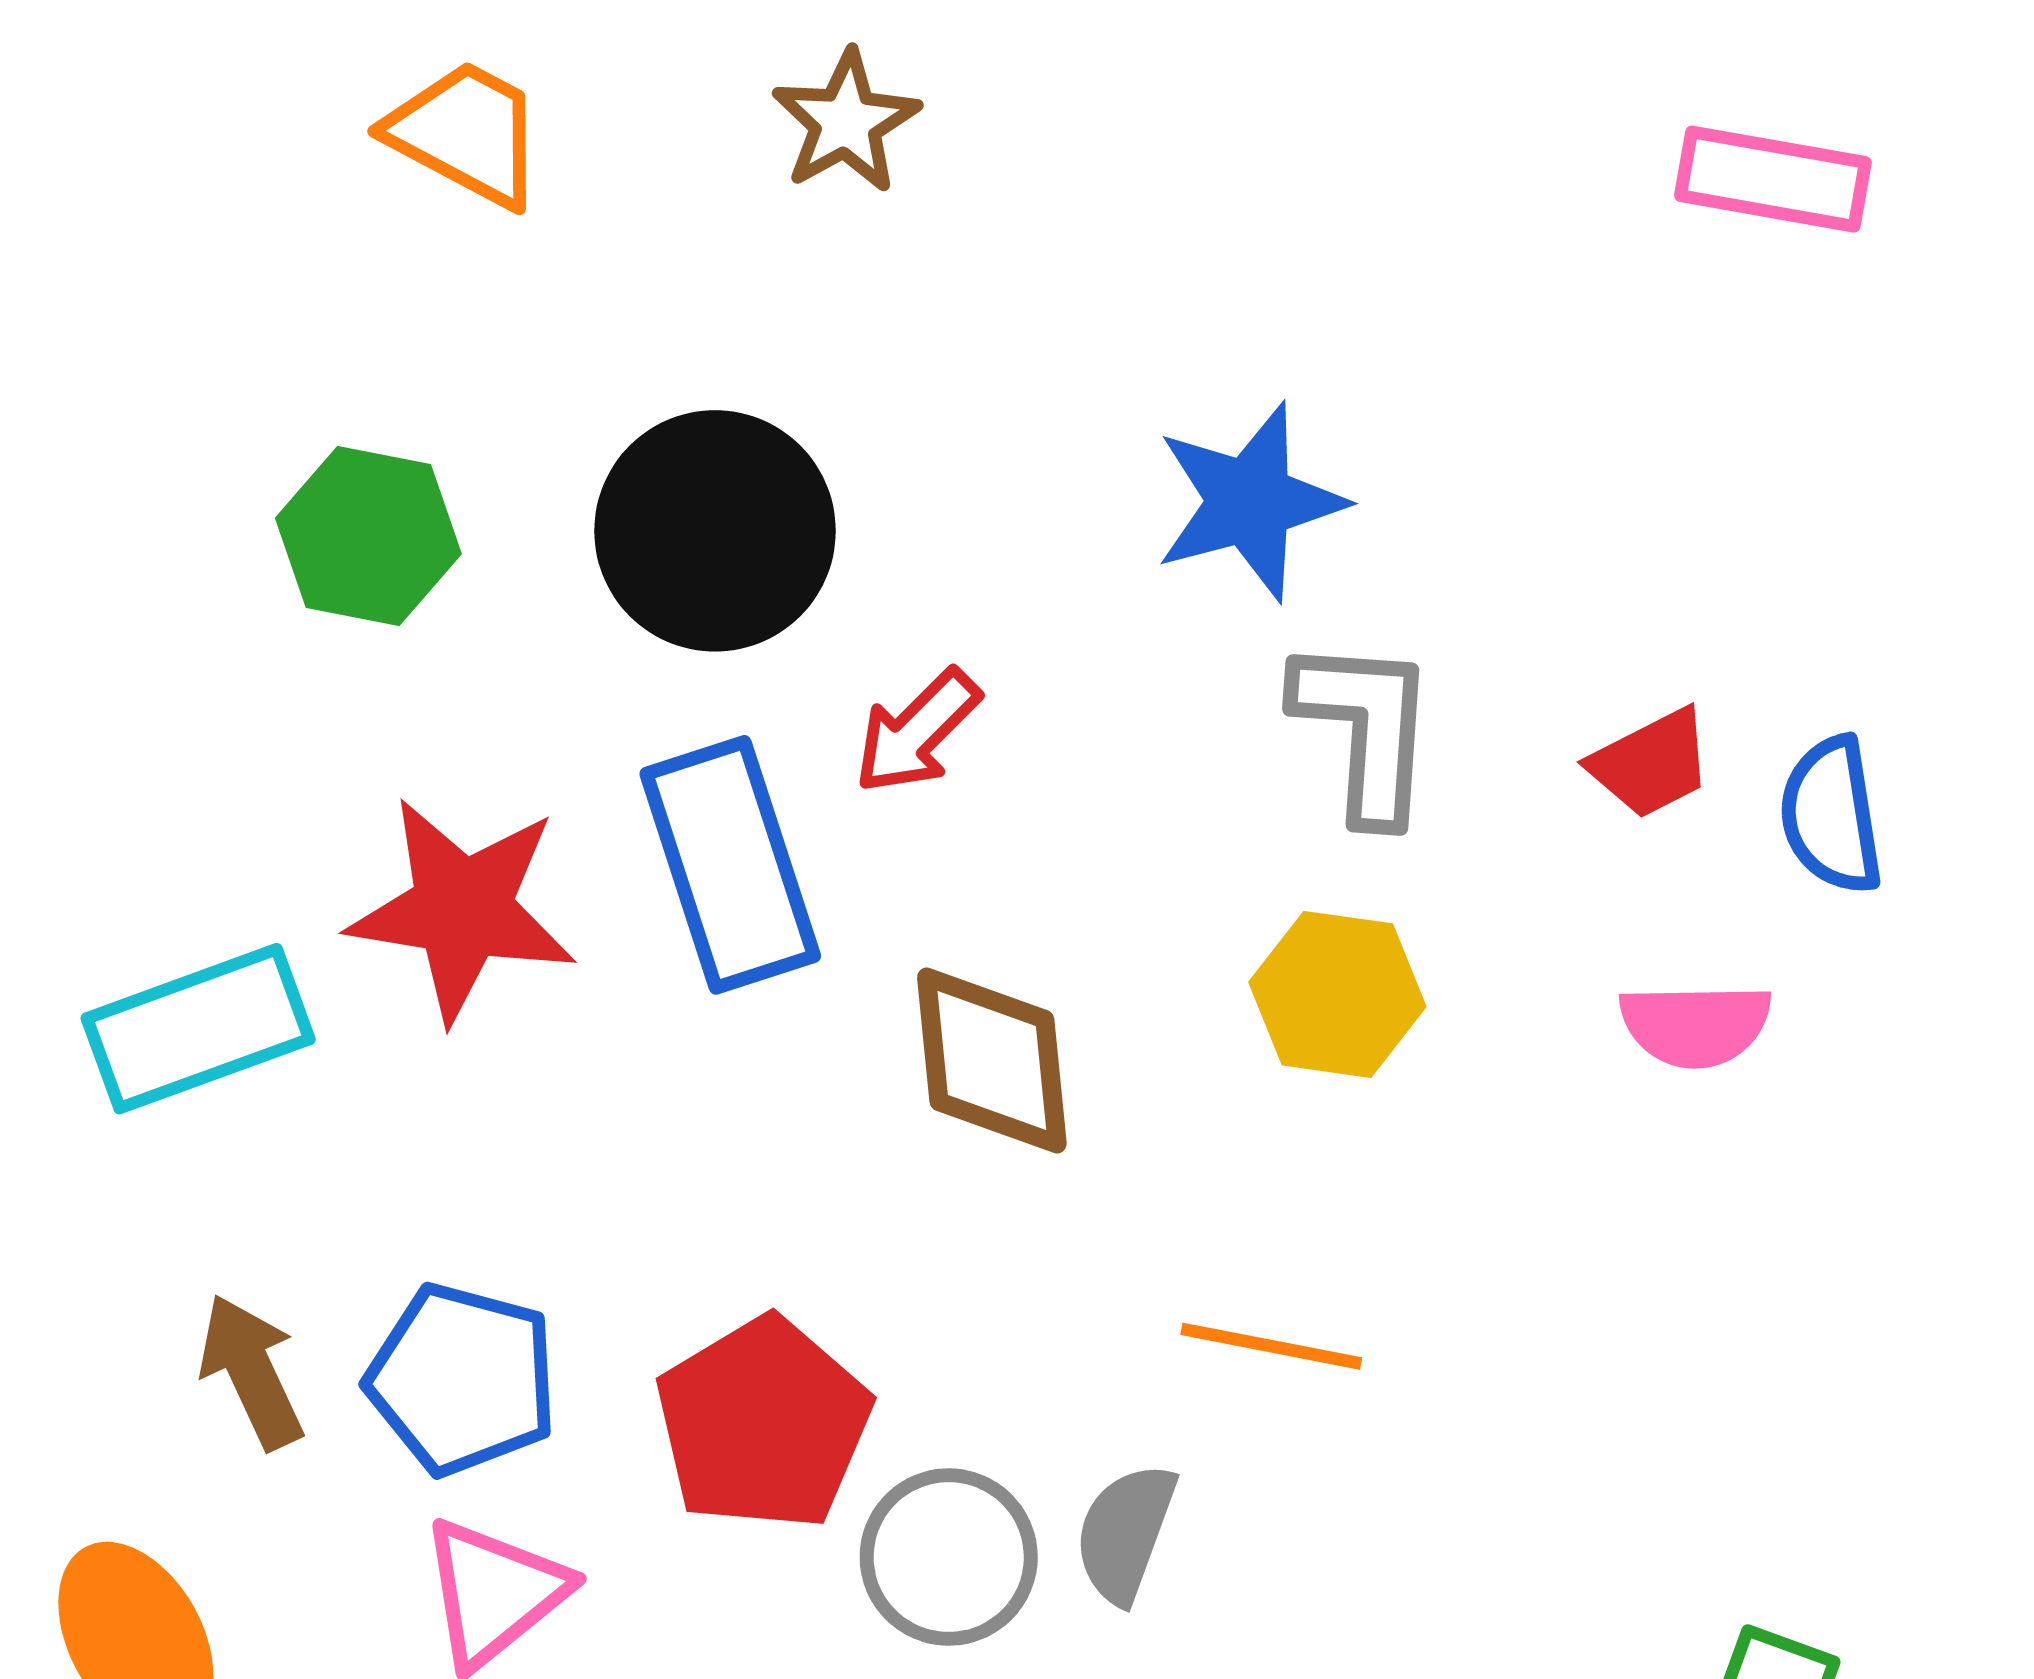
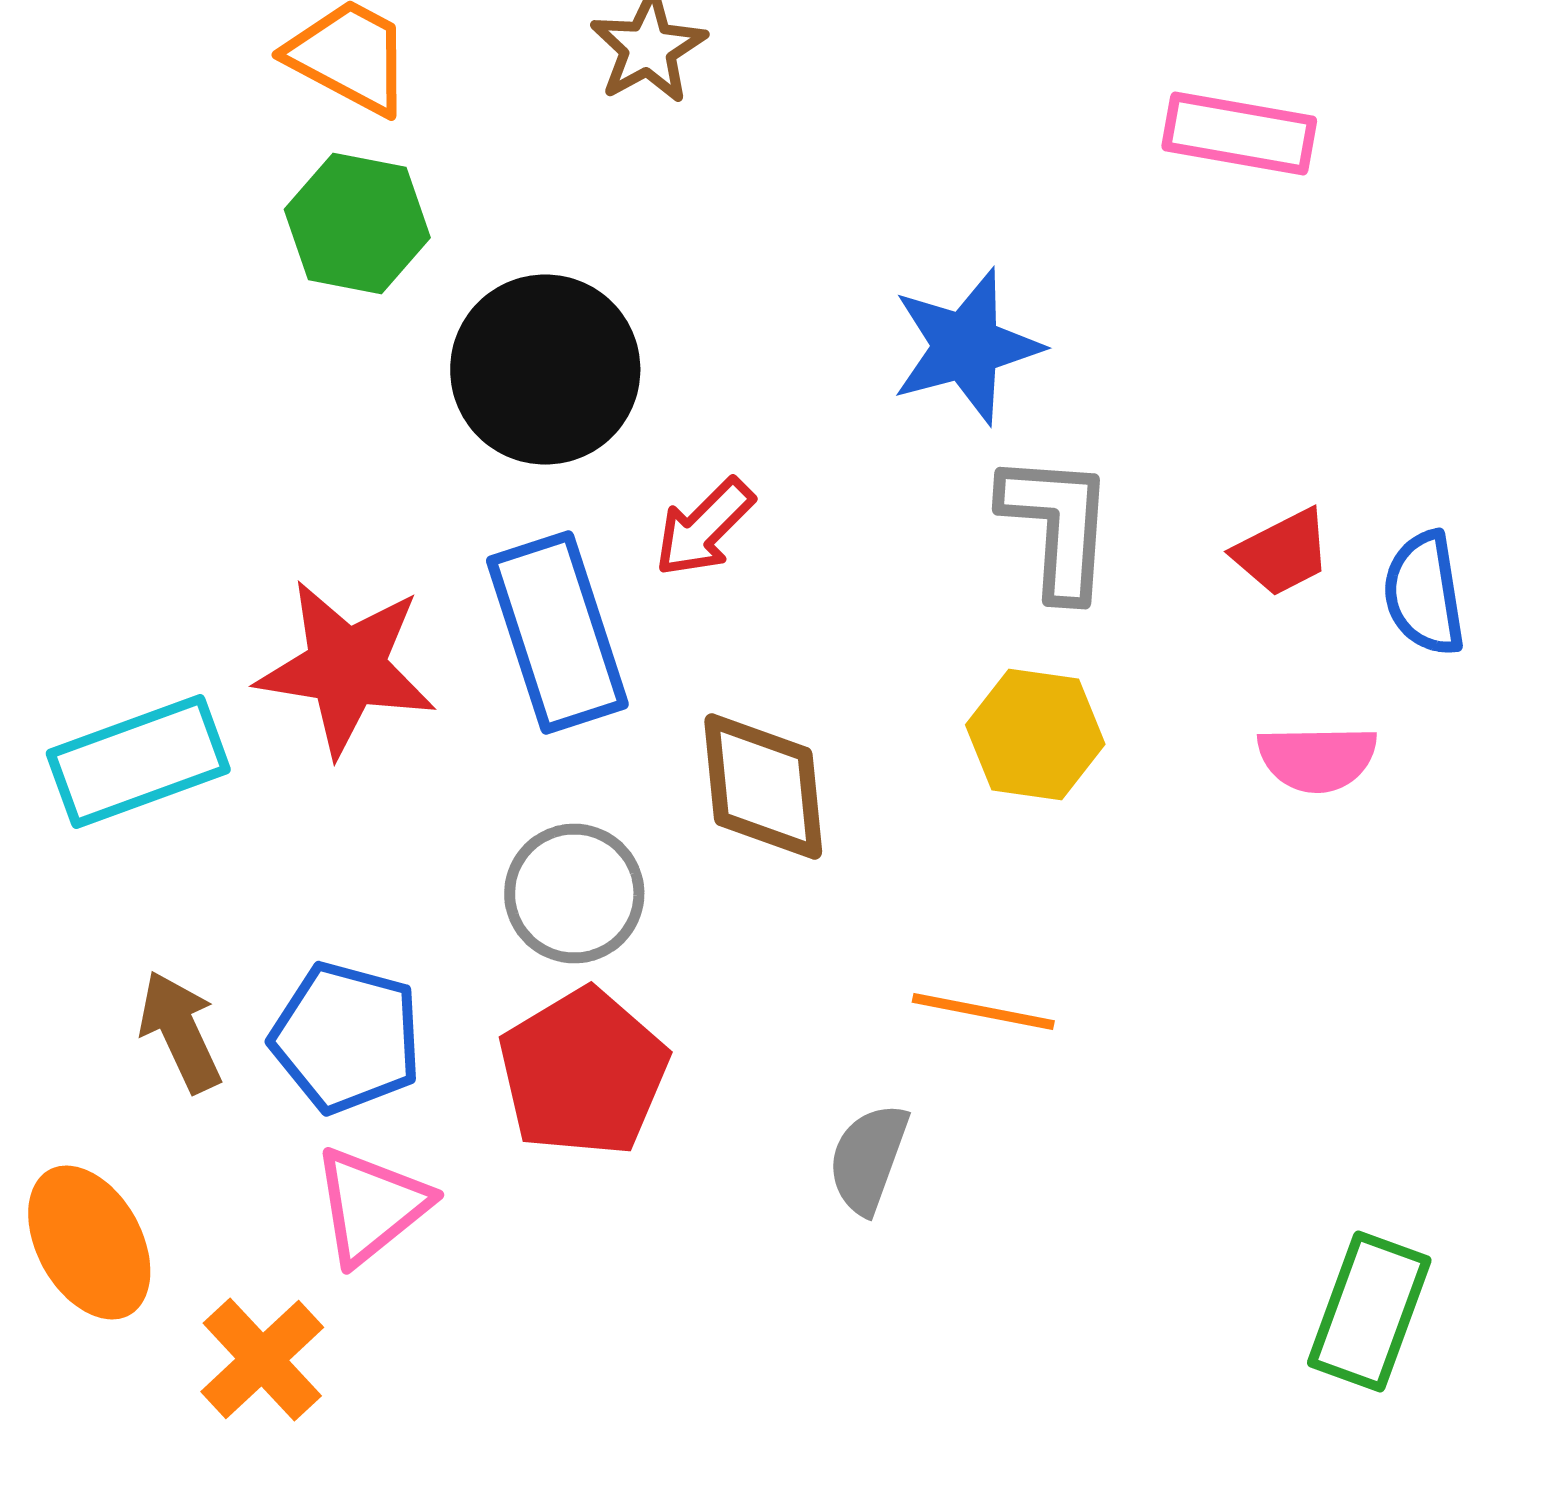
pink rectangle: (1773, 179) -> (1239, 134), moved
green hexagon: (368, 536) -> (357, 224), moved
gray circle: (949, 1557) -> (574, 894), moved

